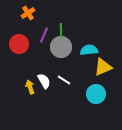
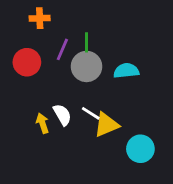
orange cross: (28, 13) -> (40, 18), turned 32
yellow triangle: (103, 67) -> (106, 125), moved
cyan circle: (96, 94) -> (140, 149), moved

